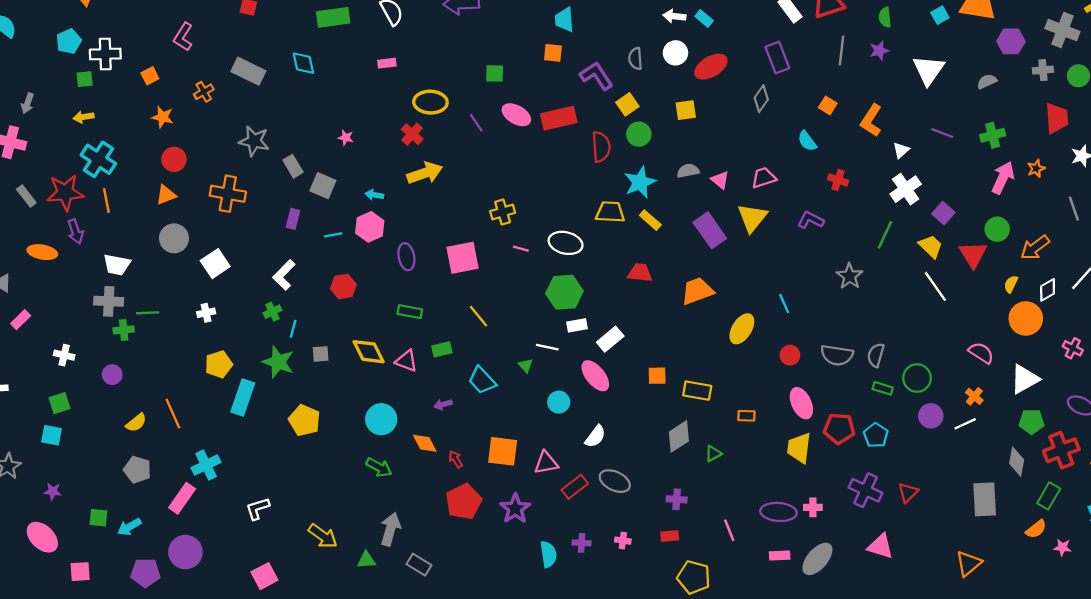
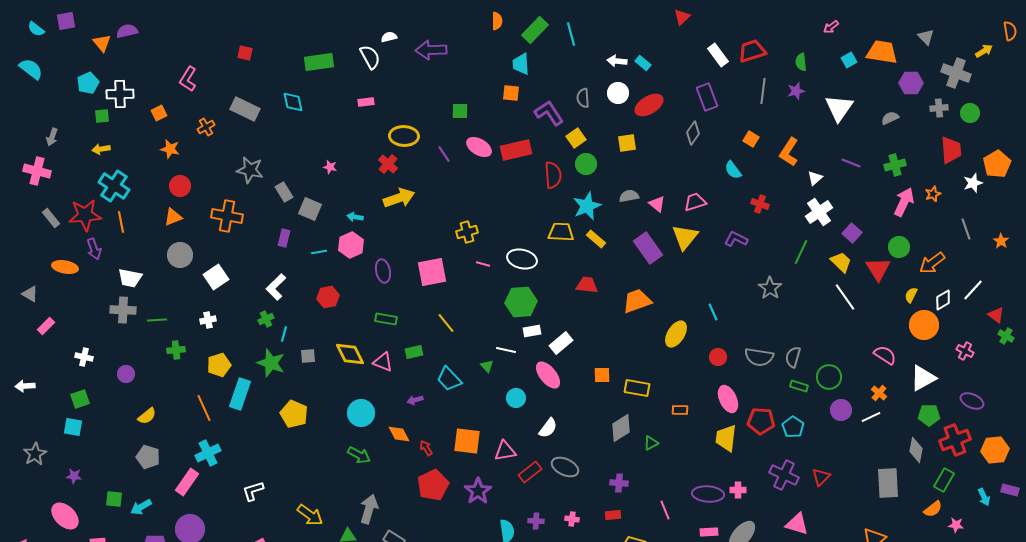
green cross: (124, 330) -> (176, 350), moved
orange line: (173, 414) -> (204, 408), moved

